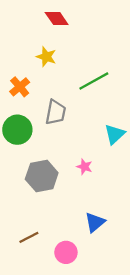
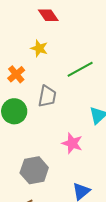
pink star: (85, 167) -> (72, 143), size x1.5
gray hexagon: (42, 176) -> (34, 170), moved

